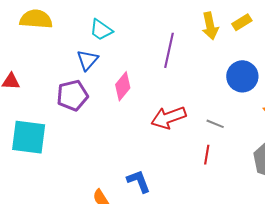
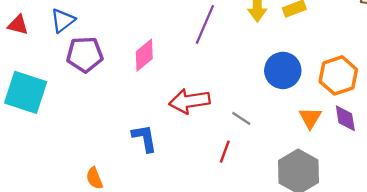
blue triangle: (88, 60) -> (63, 20), moved
blue L-shape: (139, 181) -> (144, 138), moved

